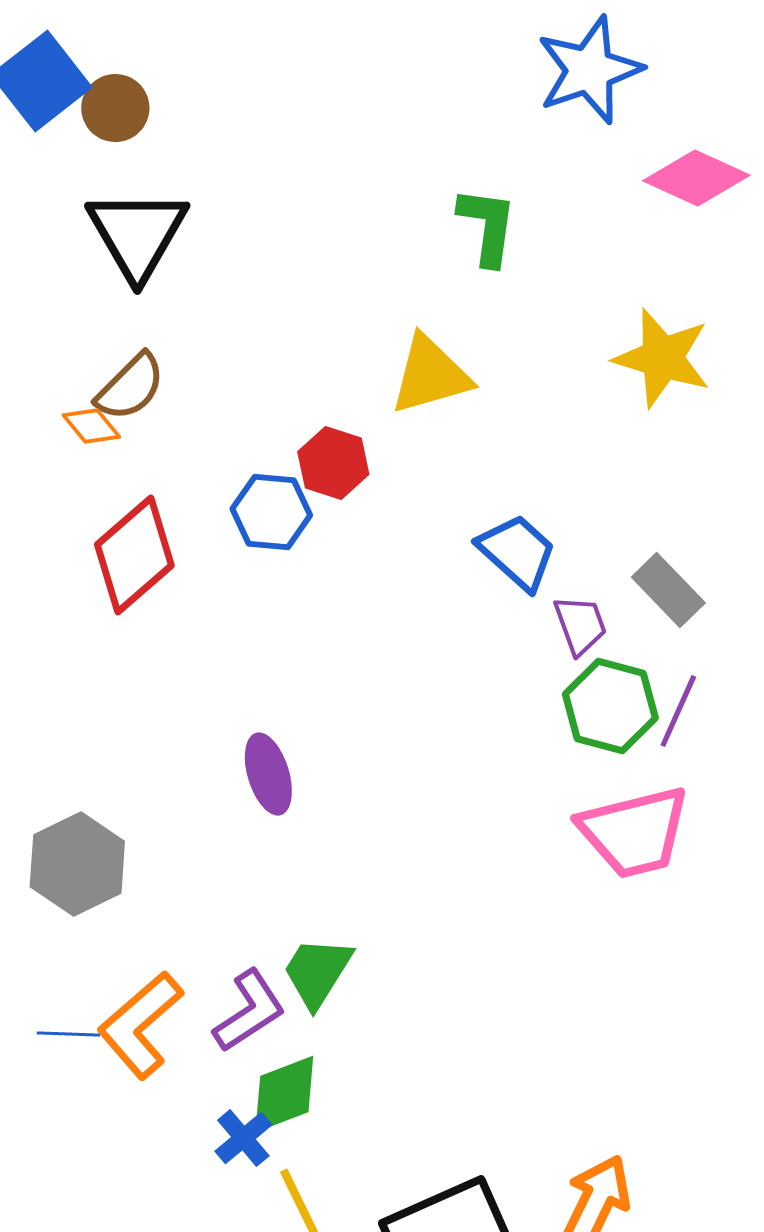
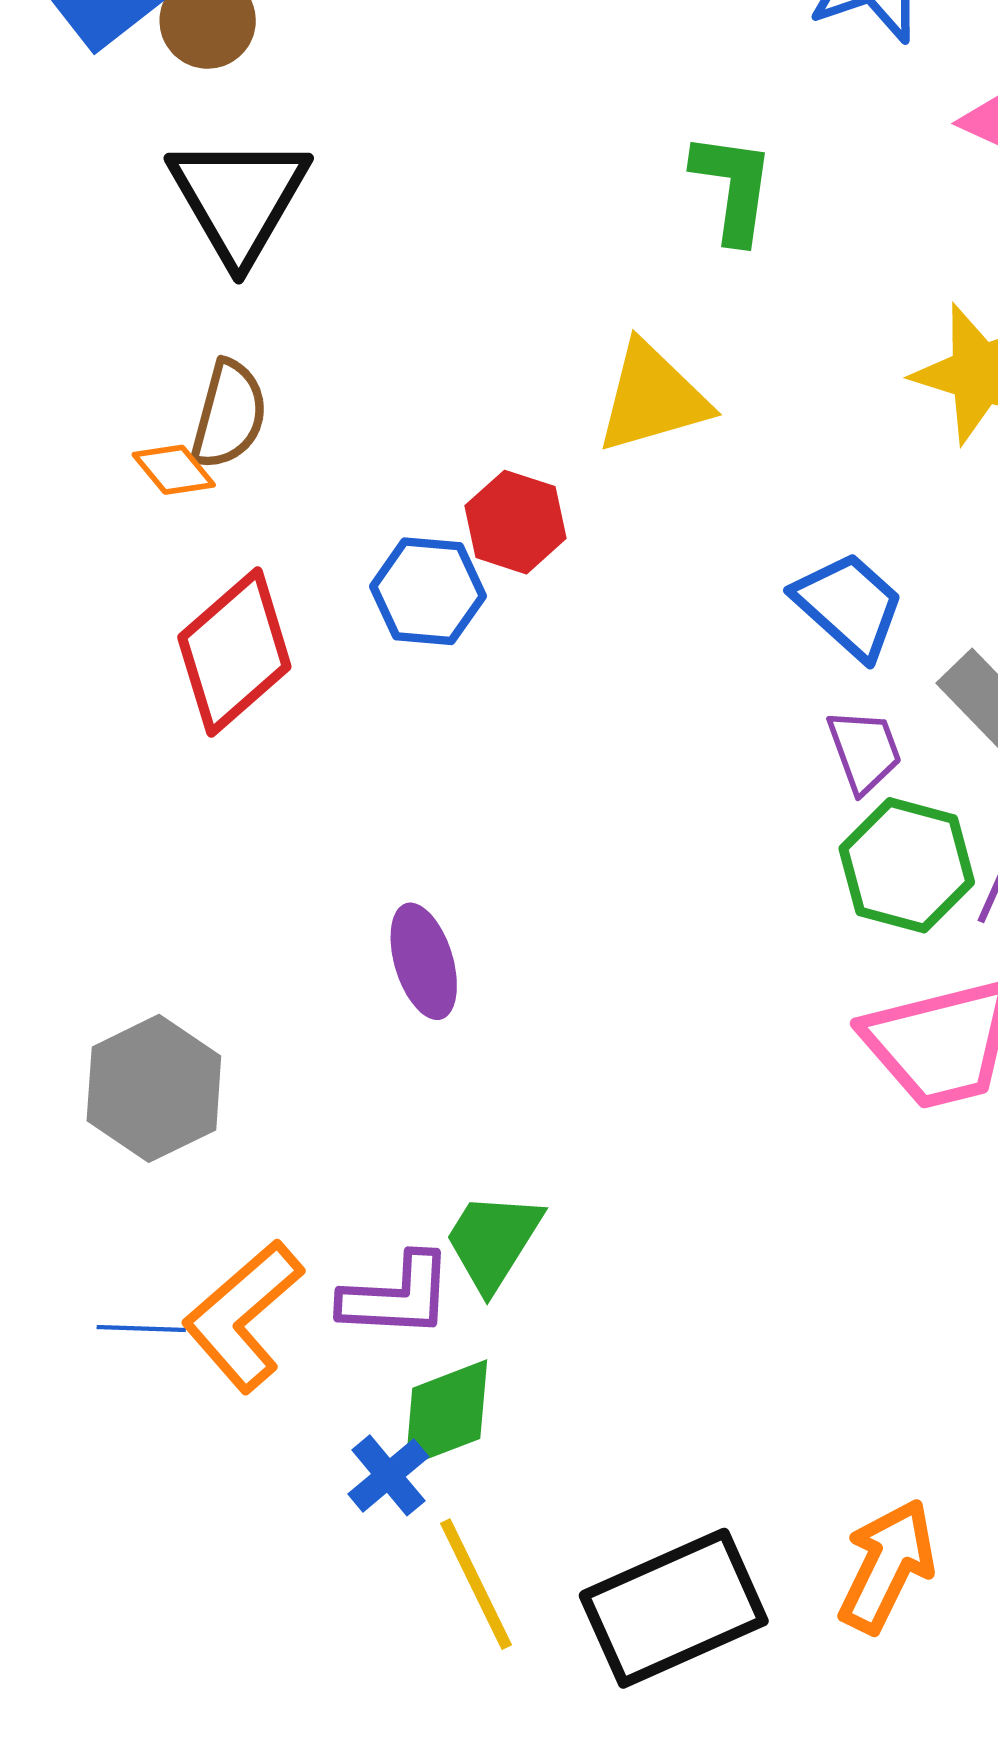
brown semicircle: (130, 387) -> (229, 415), turned -30
blue trapezoid: (517, 552) -> (849, 605), moved
purple L-shape: (249, 1011) -> (397, 1296), turned 36

